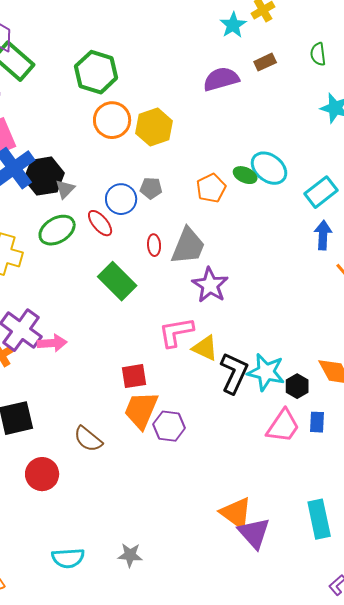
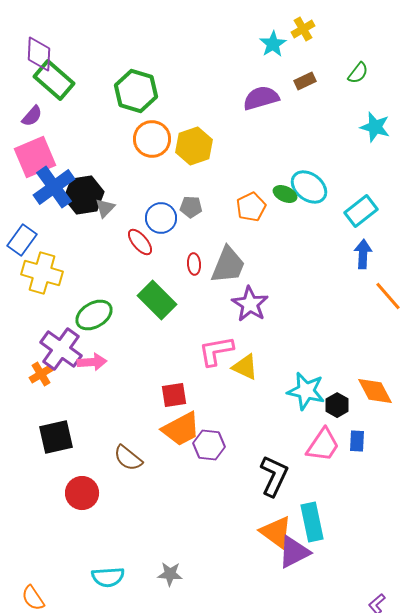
green semicircle: (318, 54) -> (358, 73), turned -135
green ellipse: (57, 230) -> (94, 315), moved
black L-shape: (234, 373) -> (274, 476), moved
orange trapezoid: (141, 410) -> (181, 429), turned -141
cyan rectangle: (319, 519) -> (312, 522), moved
purple triangle: (254, 533) -> (294, 552), turned 45

